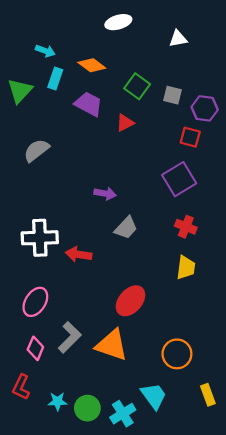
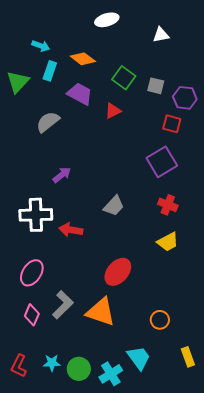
gray semicircle: (36, 150) -> (48, 122), moved
purple arrow: (105, 194) -> (62, 175), moved, turned -48
yellow trapezoid: (186, 268) -> (168, 242), turned 55
orange circle: (177, 354) -> (160, 320), size x0.7
red L-shape: (21, 387) -> (19, 366), moved

